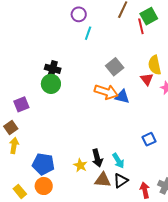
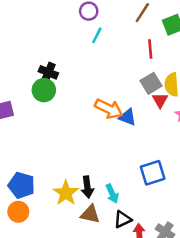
red line: (141, 26) -> (150, 49), moved
gray square: (115, 67) -> (151, 83), moved
blue square: (149, 139) -> (153, 173), size x1.5
yellow star: (80, 165) -> (66, 193), size x1.5
black triangle: (121, 181) -> (123, 219), moved

